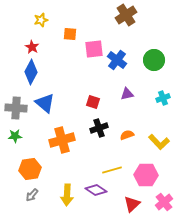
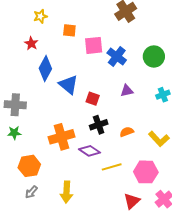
blue diamond: (31, 72) -> (45, 69), moved
blue triangle: (45, 103) -> (68, 85), moved
purple diamond: (96, 190) -> (90, 151), moved

